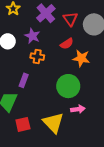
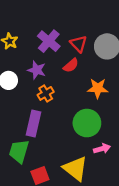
red semicircle: (67, 44) -> (71, 65), moved
orange cross: (37, 57) -> (46, 93), turned -32
purple rectangle: (24, 80) -> (34, 124), size x1.5

